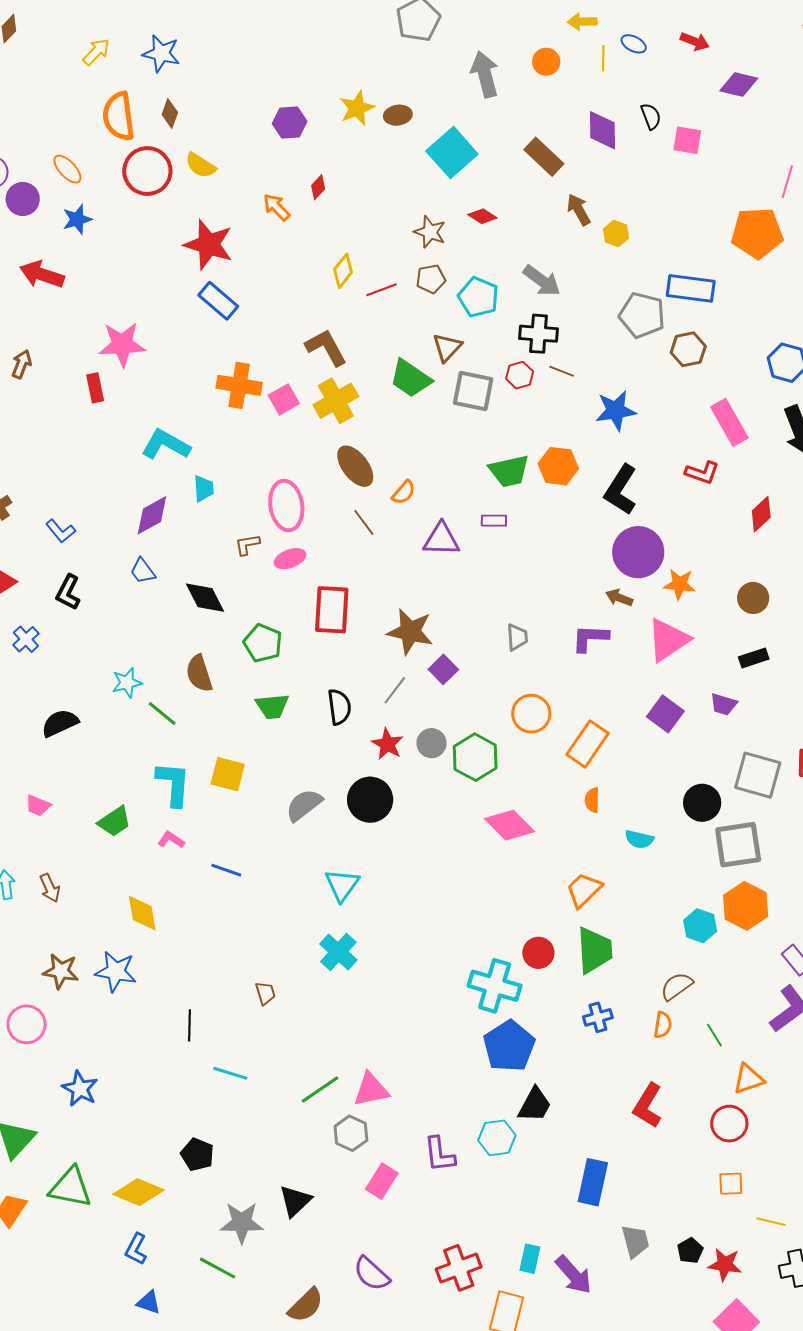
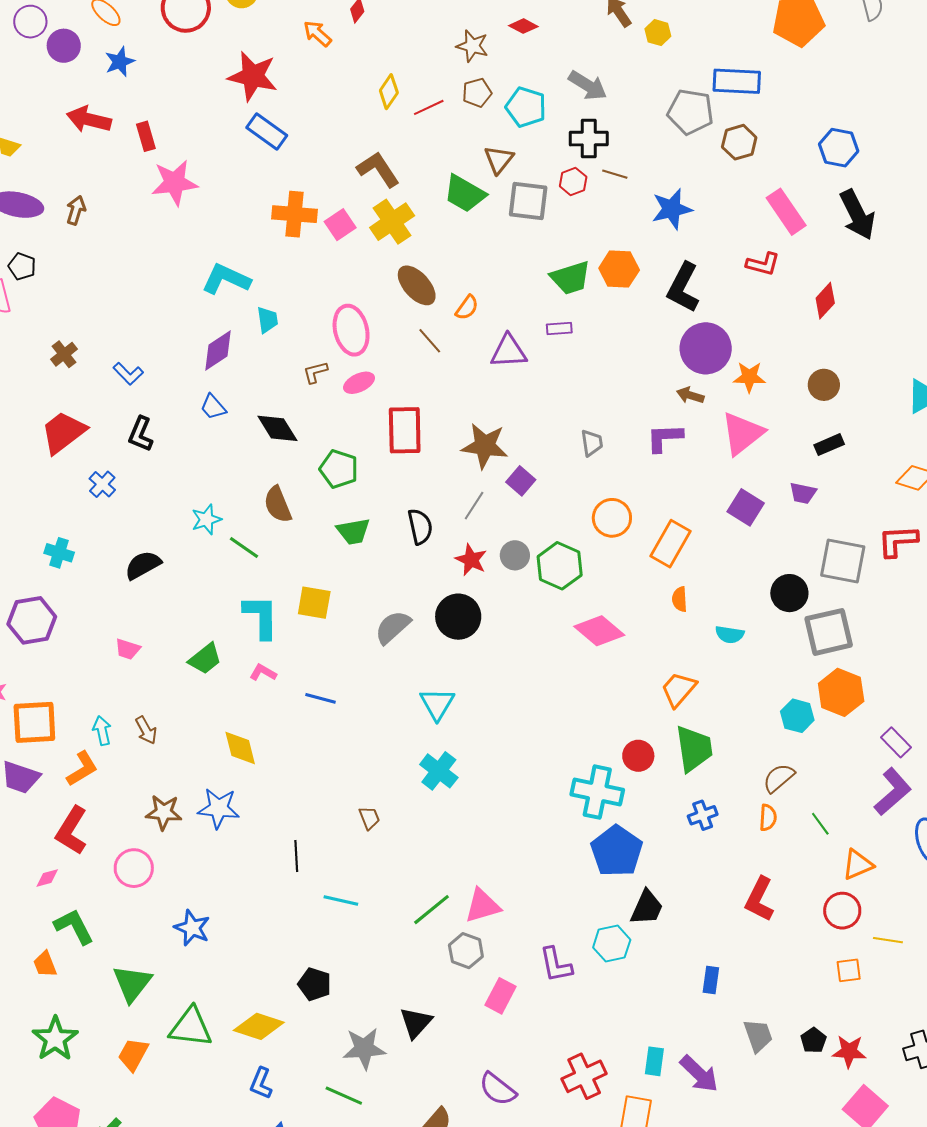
red rectangle: (95, 388) -> (146, 136), moved
blue rectangle: (593, 1182) -> (711, 980), size x0.6
yellow line: (771, 1222) -> (888, 940), moved

